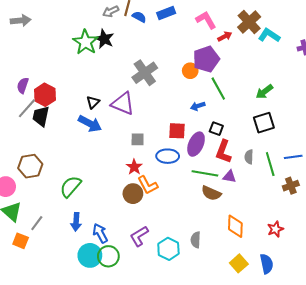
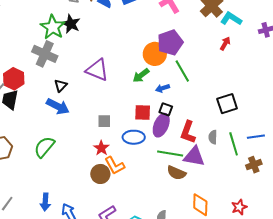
red arrow: (225, 36) -> (225, 43), moved, turned -32
orange circle: (190, 71) -> (155, 54), size x1.5
gray cross: (145, 73) -> (45, 54), moved, turned -30
green arrow: (264, 92) -> (141, 75), moved
purple triangle: (123, 104) -> (97, 70), moved
black square: (216, 129) -> (166, 109), moved
purple triangle: (229, 177) -> (194, 156), size x1.6
green semicircle: (70, 187) -> (44, 147), moved

